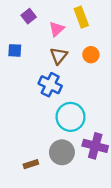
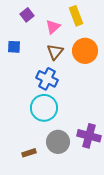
orange circle: (91, 55) -> (85, 51), size x1.6
cyan circle: (71, 117) -> (44, 108), moved

